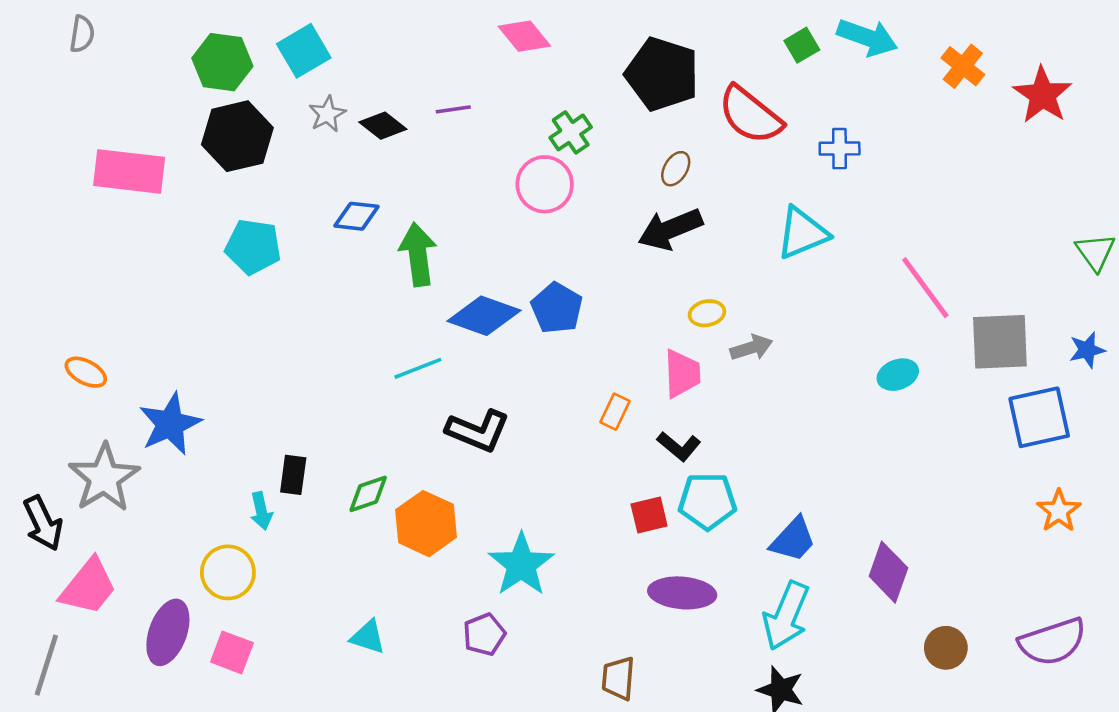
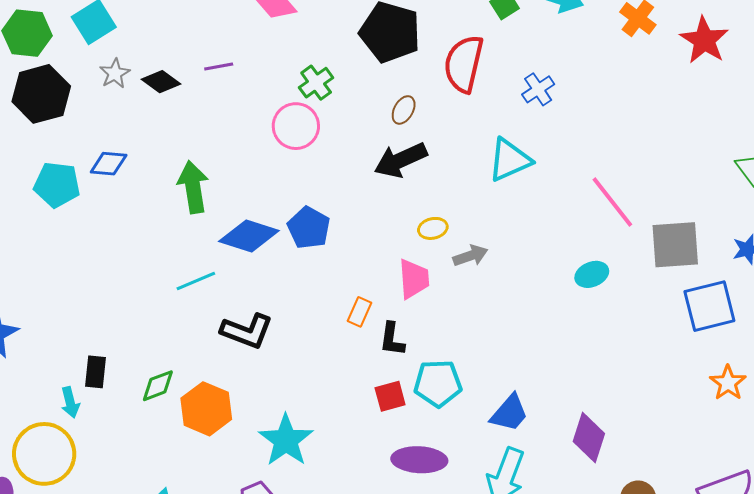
red semicircle: (750, 115) -> (464, 64), turned 66
blue cross: (840, 149) -> (538, 89), turned -32
blue diamond: (356, 216) -> (109, 164), moved
black L-shape: (679, 446) -> (392, 339), moved, turned 60
yellow circle: (228, 572) -> (44, 454), size x1.4

